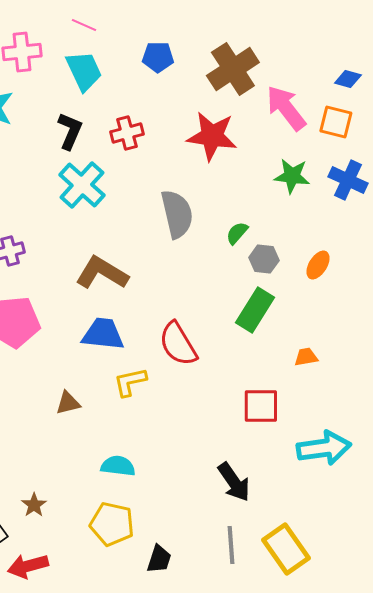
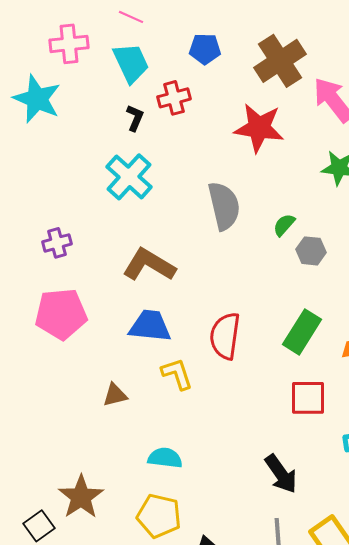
black L-shape: (70, 131) -> (135, 118), moved, size x0.7
red cross: (127, 133) -> (174, 98), moved
green rectangle: (255, 310) -> (302, 332), moved
red semicircle: (178, 344) -> (225, 336), turned 39
yellow L-shape: (130, 382) -> (177, 374), turned 84
brown star: (34, 505) -> (81, 497), size x1.8

